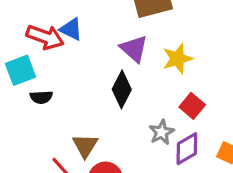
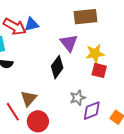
blue triangle: (71, 29) -> (32, 24), turned -49
red square: (192, 106) -> (99, 70), moved, turned -35

